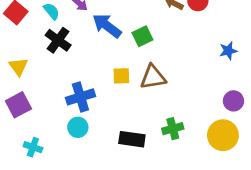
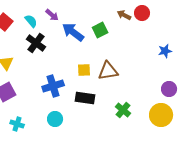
green square: (142, 36) -> (100, 30), moved
cyan circle: (78, 127) -> (55, 119), moved
green cross: (173, 129) -> (123, 110), turned -35
black rectangle: (132, 139) -> (85, 98), moved

